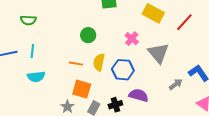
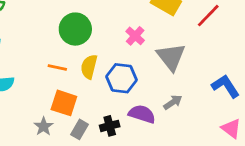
green circle: (88, 35) -> (75, 29), size x1.5
gray arrow: (176, 84) -> (173, 102), moved

